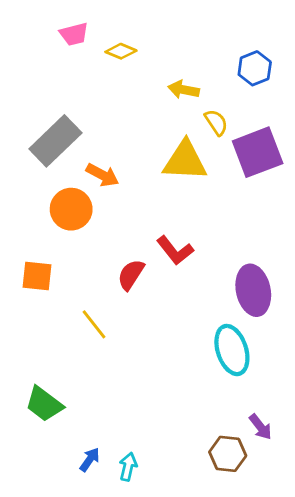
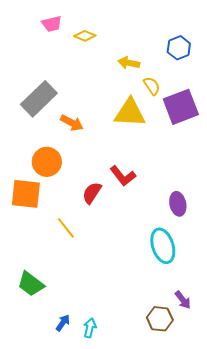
orange circle: (71, 209) -> (47, 162), moved
orange square: (37, 276) -> (26, 194), size x1.4
purple ellipse: (253, 290) -> (178, 204), size x0.7

